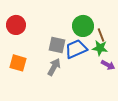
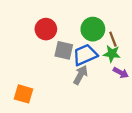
red circle: (16, 25) -> (46, 29), moved
orange square: (18, 63) -> (23, 94), moved
gray arrow: (54, 67) -> (81, 75), moved

